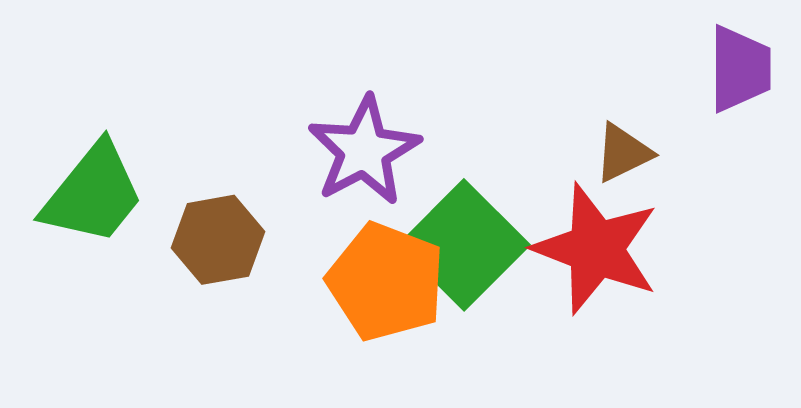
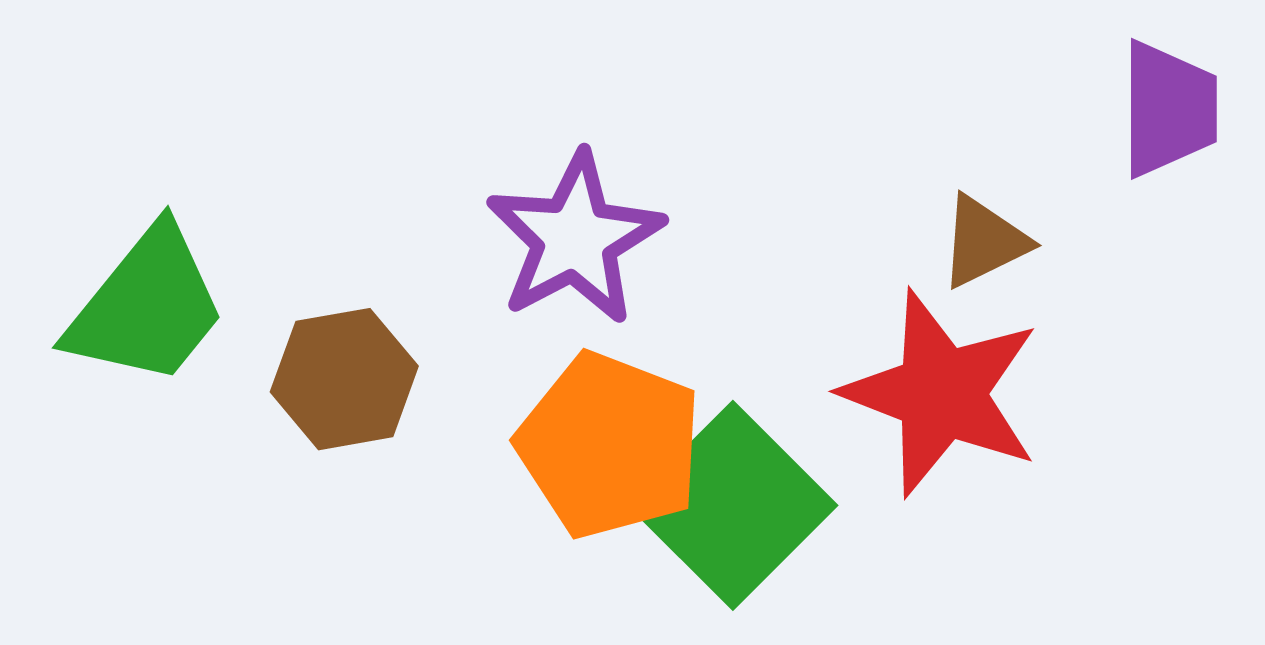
green square: (464, 245) -> (733, 505), moved

